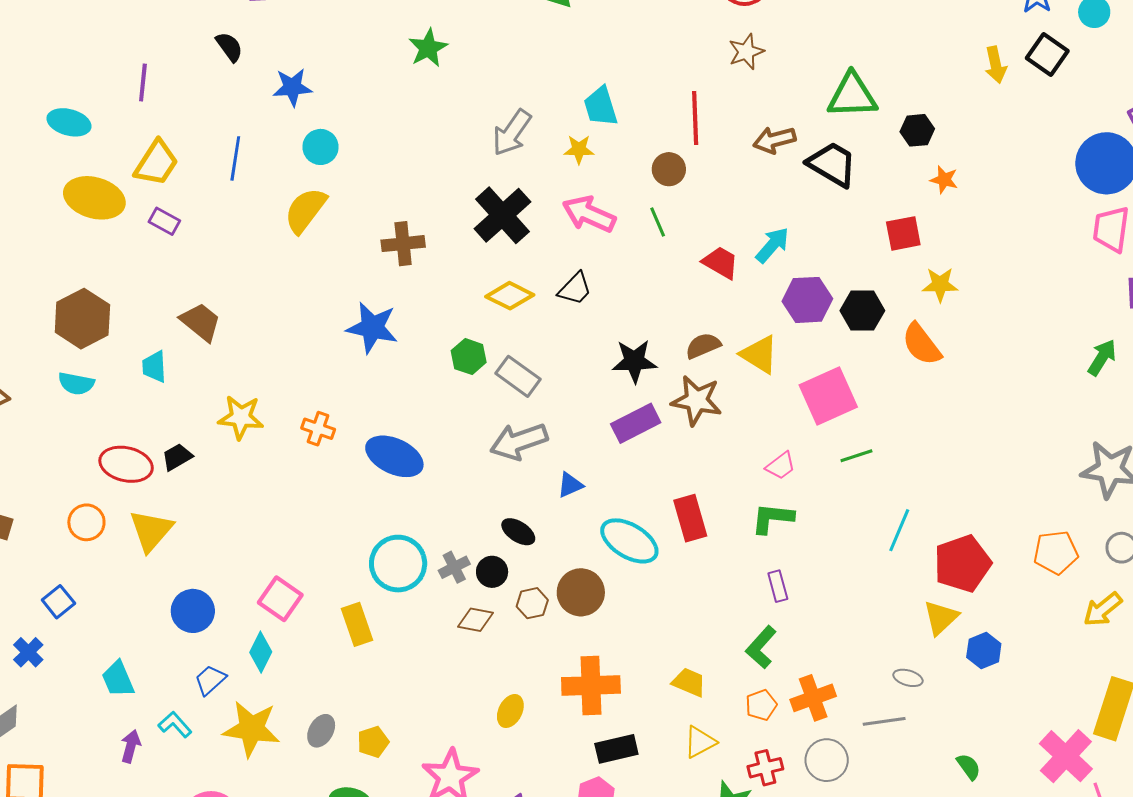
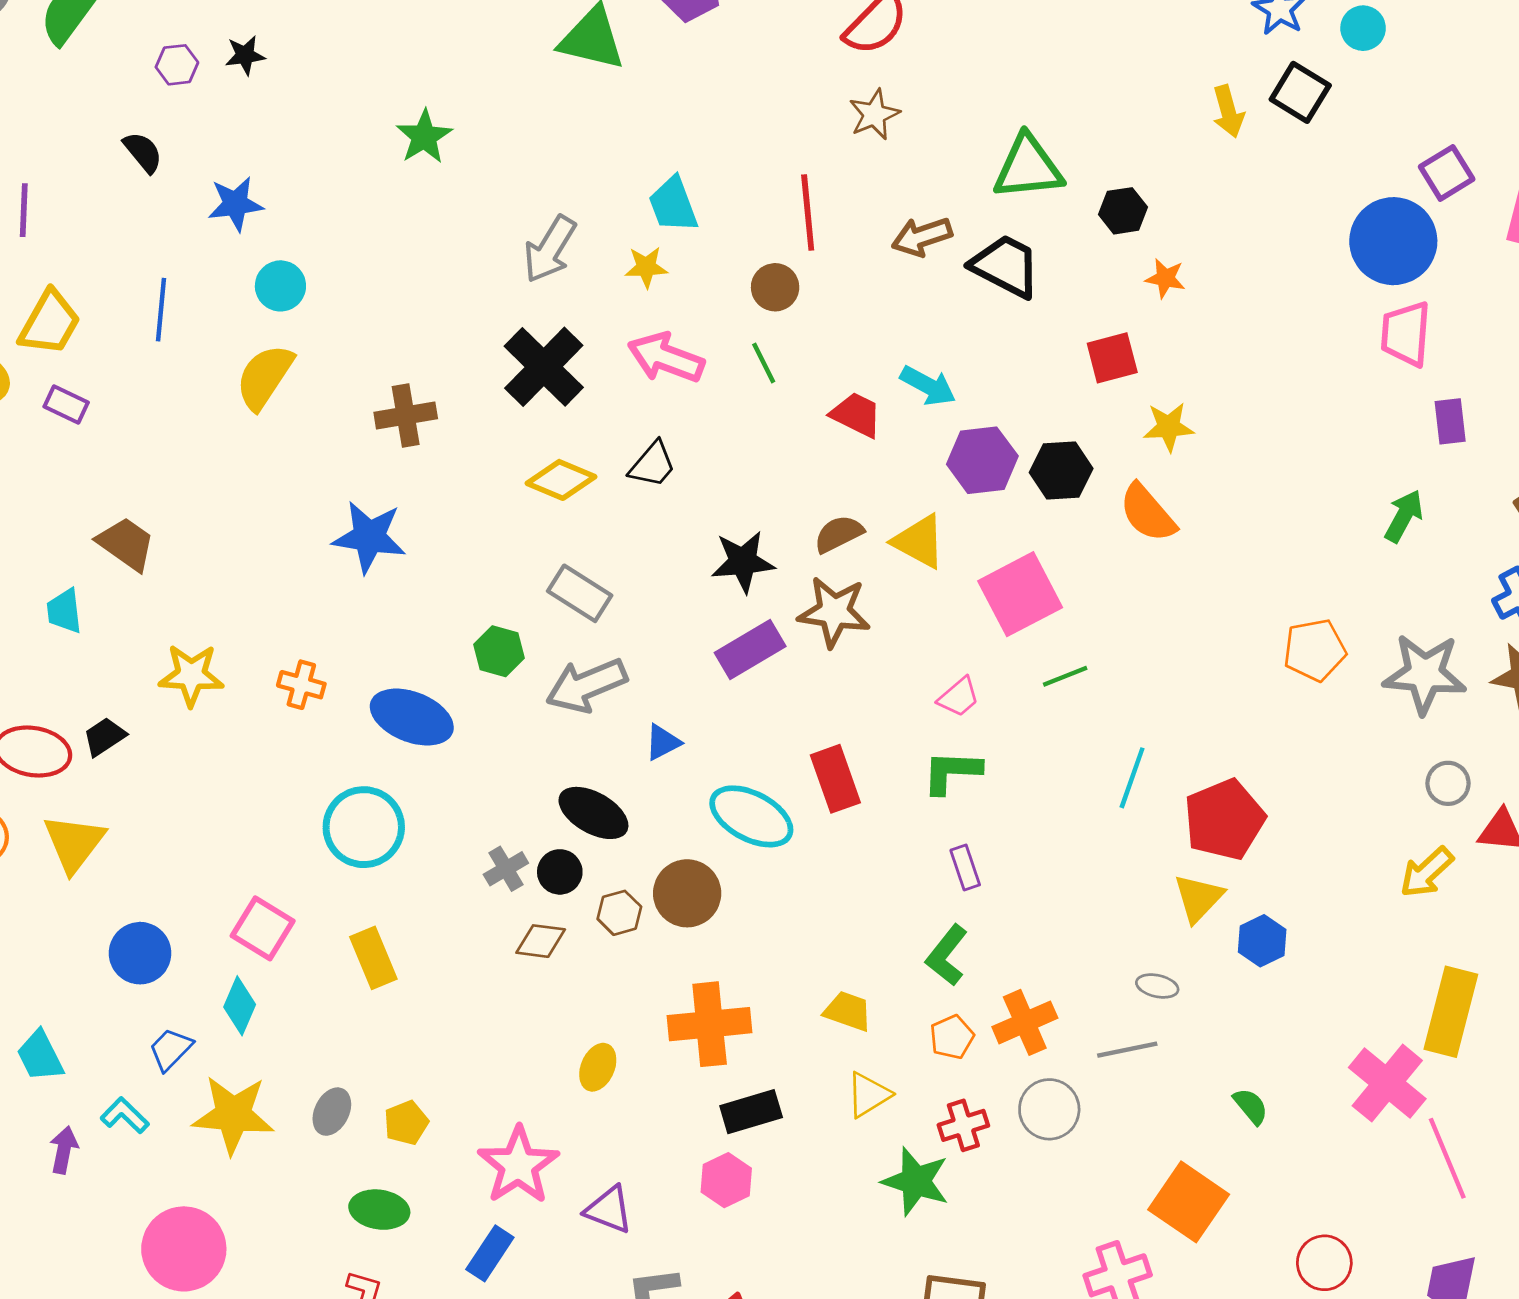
cyan arrow: (772, 245) -> (928, 386), turned 81
green hexagon: (469, 357) -> (499, 651), moved
black ellipse: (518, 532) -> (593, 813), size x1.4
orange pentagon: (1056, 552) -> (1315, 650), moved
cyan circle: (398, 564) -> (364, 827), moved

